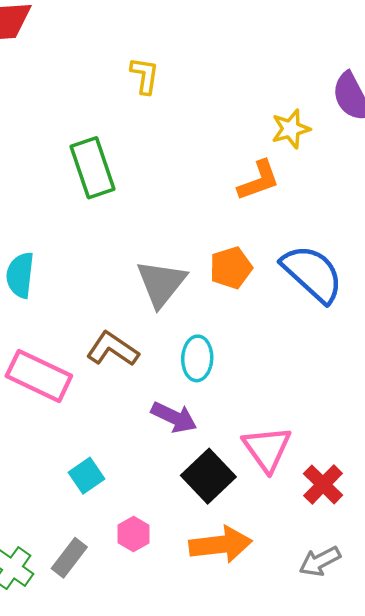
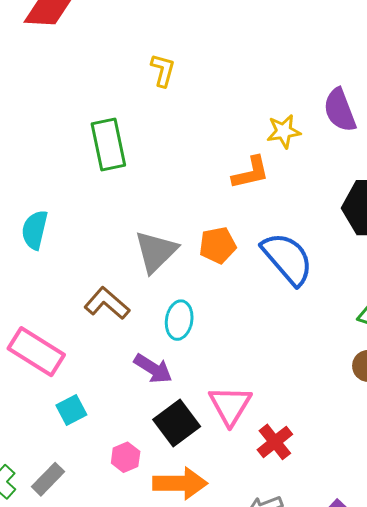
pink rectangle: (39, 376) -> (36, 352), moved
pink hexagon: (133, 534) -> (126, 457), moved

